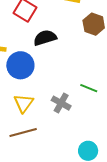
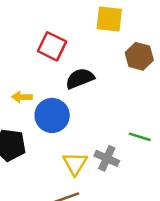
yellow triangle: (24, 103) -> (75, 164), moved

